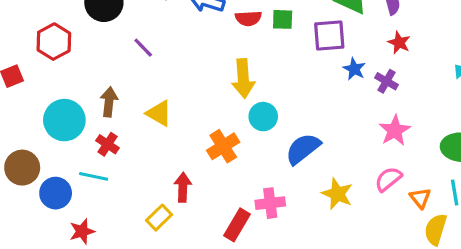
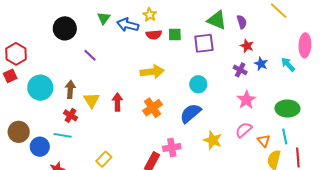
red hexagon: (54, 42) -> (16, 54), moved
blue star: (354, 69) -> (261, 64), moved
yellow arrow: (243, 78) -> (152, 72), turned -90
yellow triangle: (159, 113) -> (91, 100), moved, turned 30
cyan circle: (263, 117) -> (198, 84), moved
cyan circle: (64, 120) -> (40, 88), moved
orange cross: (223, 146) -> (152, 108), moved
red arrow: (183, 187) -> (117, 102), moved

